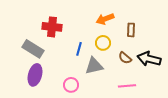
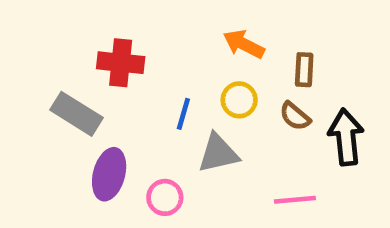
orange arrow: (105, 19) -> (244, 44), turned 48
brown semicircle: (125, 58) -> (295, 116), moved
black arrow: (149, 59) -> (346, 137), turned 70
purple ellipse: (35, 75) -> (109, 174), moved

